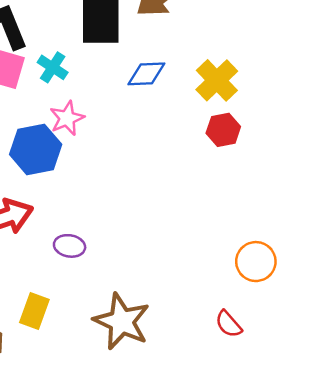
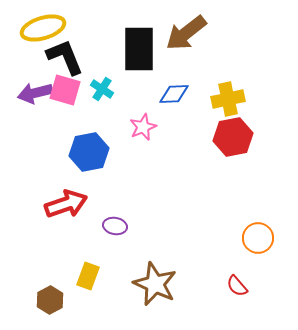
yellow cross: (217, 80) -> (228, 99), turned 32
pink star: (67, 118) -> (143, 127), moved
red hexagon: (223, 130) -> (233, 137), size x1.5

